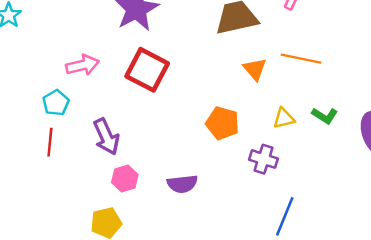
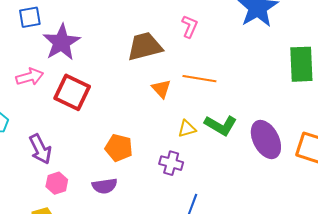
pink arrow: (82, 65) -> (30, 77), moved
green L-shape: (325, 116) -> (221, 125), size x1.5
orange pentagon: (222, 123) -> (119, 148), moved

